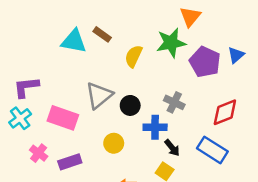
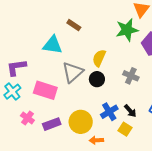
cyan triangle: (74, 41) -> (53, 45), moved
yellow semicircle: (134, 56) -> (99, 58), moved
blue cross: (155, 127) -> (109, 112), moved, turned -30
yellow circle: (114, 143) -> (81, 122), moved, size x1.5

